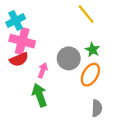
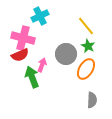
yellow line: (86, 14) -> (86, 26), moved
cyan cross: (16, 20) -> (40, 16), moved
green arrow: (39, 95) -> (32, 77), moved

